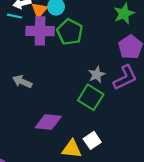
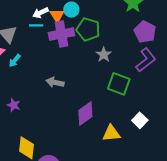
gray star: (97, 75) -> (104, 55), moved
purple diamond: (48, 122) -> (85, 114), turned -30
white square: (92, 140) -> (140, 120), moved

